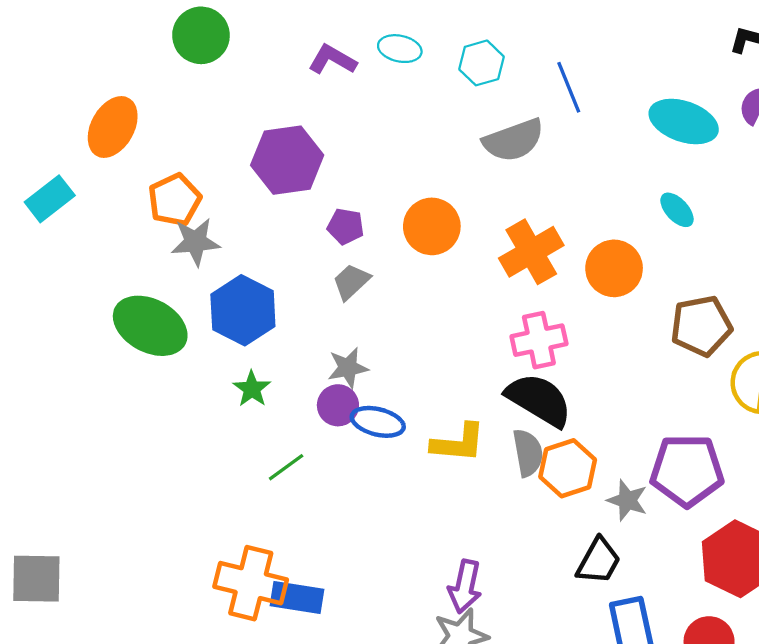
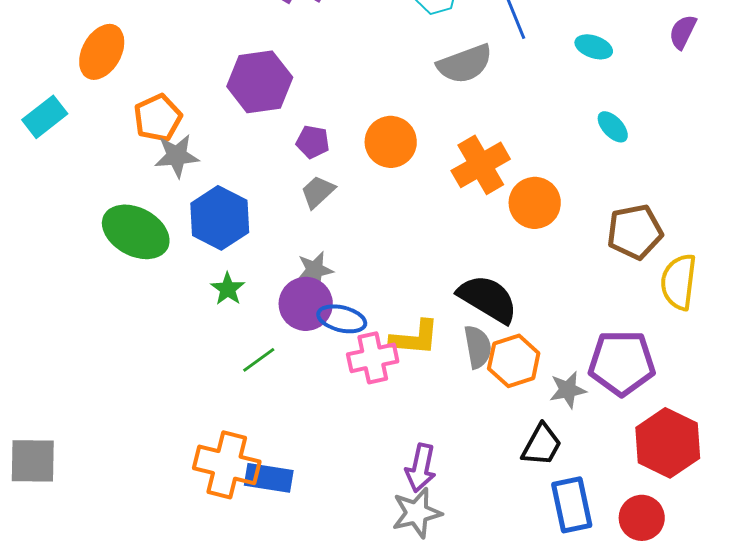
cyan ellipse: (684, 121) -> (594, 47), moved, size x0.6
orange circle: (614, 268) -> (535, 203), moved
pink cross: (539, 340) -> (373, 358), moved
purple circle: (338, 405) -> (306, 304), size x1.4
gray star: (627, 500) -> (568, 390), turned -30

